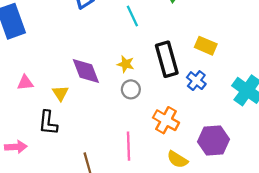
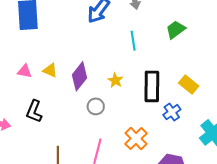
purple diamond: (86, 71) -> (79, 76), turned 44
gray circle: (131, 89) -> (96, 106), moved
yellow triangle: (60, 93) -> (50, 70), moved, turned -49

